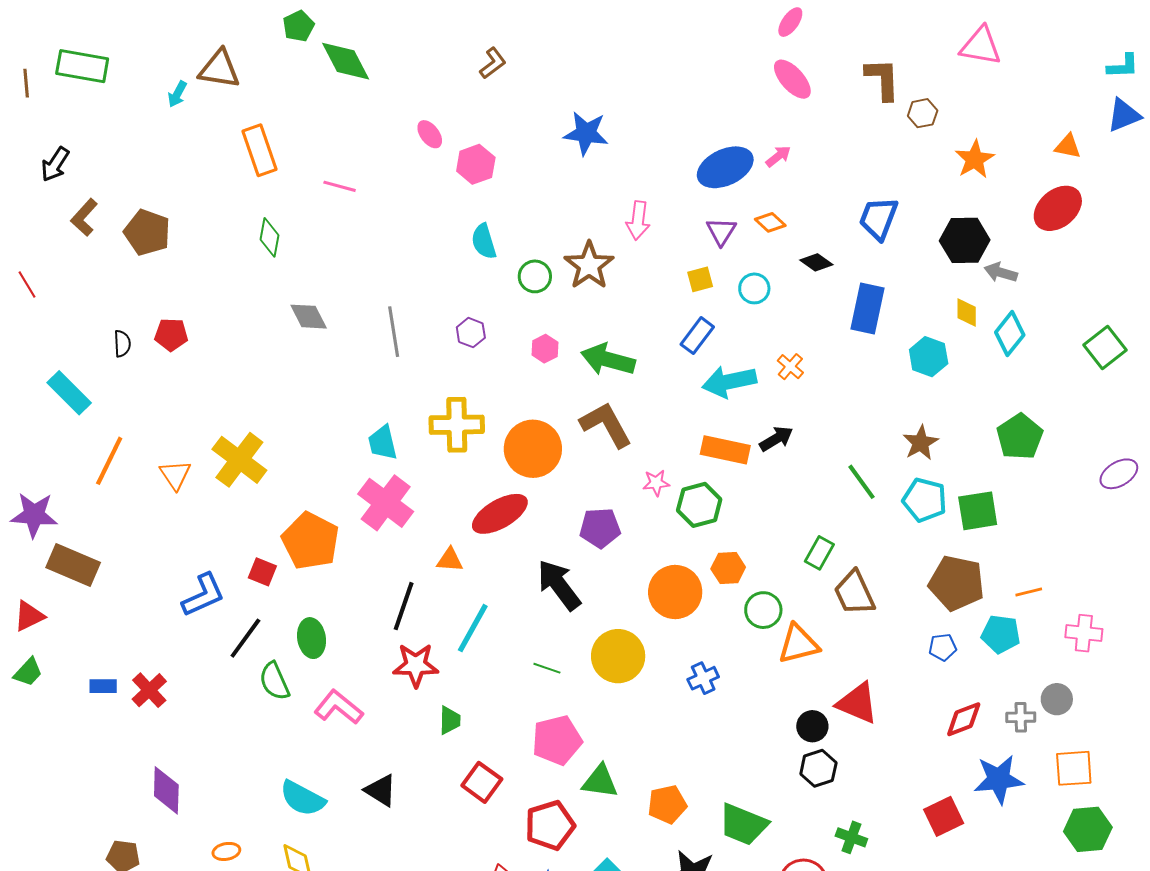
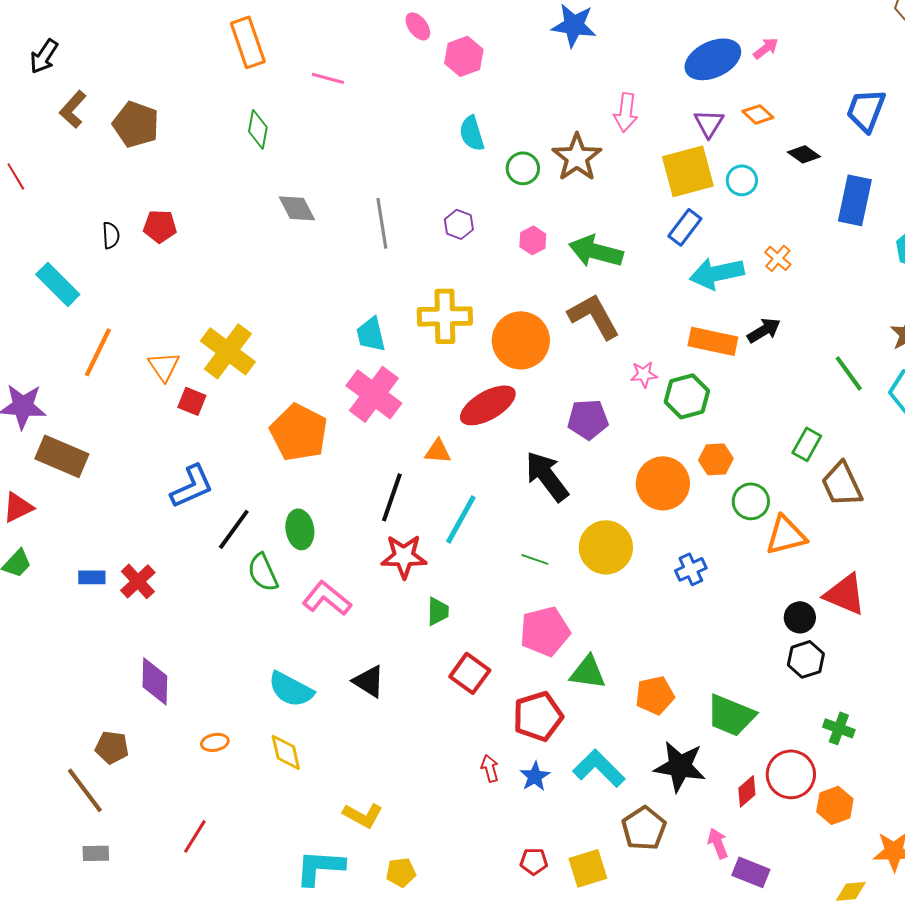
yellow square: (700, 279) -> (688, 171), size x2.0
red square: (262, 572) -> (192, 401), moved

